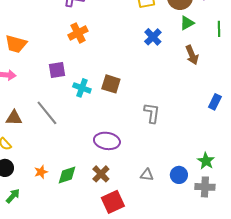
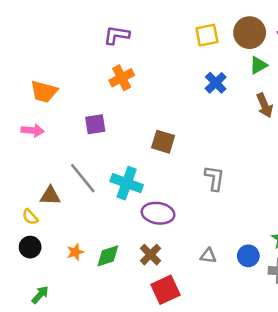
cyan cross: (82, 88) -> (127, 183), moved, size x1.4
brown triangle: (14, 118) -> (50, 196), moved
green arrow: (13, 196) -> (40, 295), moved

